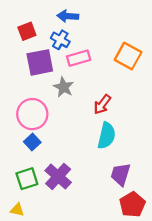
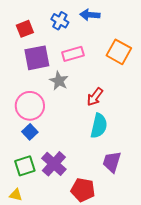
blue arrow: (68, 16) -> (90, 15), moved
blue cross: (60, 40) -> (60, 21), moved
red pentagon: (132, 204) -> (83, 190), moved, turned -30

